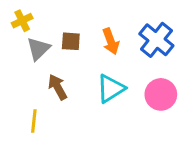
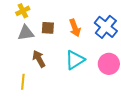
yellow cross: (22, 21) -> (23, 11), moved
gray triangle: (38, 49) -> (26, 33), turned 36

